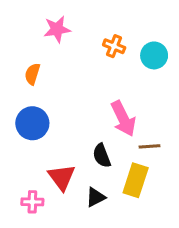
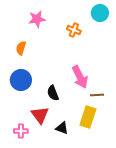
cyan circle: (154, 55) -> (100, 13), moved
black semicircle: (102, 156) -> (53, 93), moved
black triangle: (96, 197) -> (62, 128), turned 48

